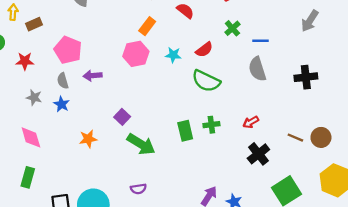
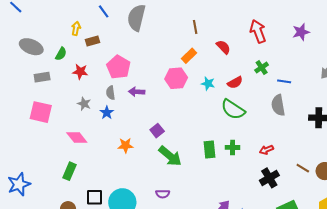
pink diamond: (31, 137) -> (77, 137), turned -30

